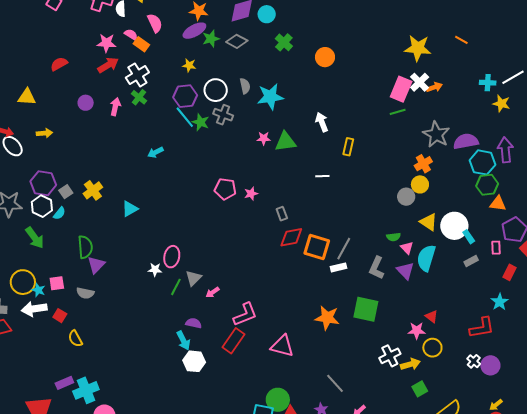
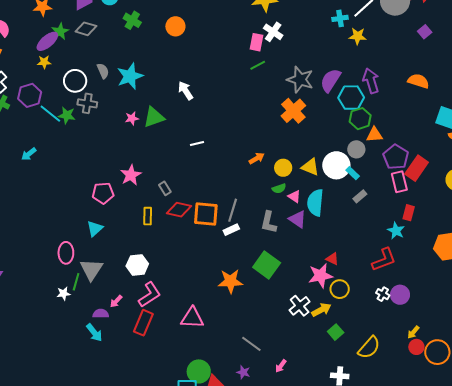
purple ellipse: (194, 31) -> (47, 41), moved
orange arrow: (434, 87) -> (257, 158), moved
pink rectangle: (401, 89) -> (256, 42), size x0.7
purple hexagon: (185, 96) -> (30, 95), moved
purple semicircle: (466, 141) -> (330, 80), turned -35
yellow rectangle: (348, 147) -> (148, 216), moved
orange cross: (423, 164) -> (293, 111), size x1.4
yellow circle: (420, 184) -> (283, 168), moved
pink pentagon: (225, 189) -> (103, 193), moved
pink star: (251, 194) -> (131, 175), size x1.5
gray circle: (406, 197) -> (356, 149), moved
cyan triangle: (130, 209) -> (95, 229), moved
red diamond: (291, 237) -> (179, 210), turned 35
pink rectangle: (496, 248) -> (399, 182), moved, size x1.5
white star: (155, 270) -> (64, 294), moved
red rectangle: (509, 272) -> (409, 213), moved
gray triangle: (193, 278) -> (91, 269), size x1.4
pink arrow: (213, 292) -> (116, 301), moved
green square: (366, 309) -> (267, 265), turned 36
pink star: (417, 331) -> (321, 276), size x1.4
white hexagon: (194, 361) -> (137, 265), moved

